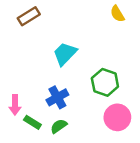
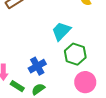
cyan trapezoid: (65, 54) -> (61, 31), moved

